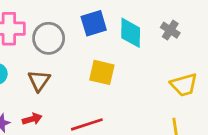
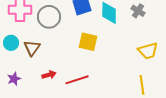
brown triangle: (39, 81) -> (32, 48), moved
red arrow: (32, 119) -> (49, 75), moved

